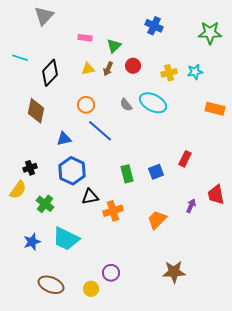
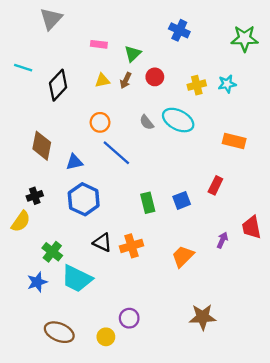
orange rectangle: (215, 109) -> (234, 141), moved
brown diamond: (36, 111) -> (42, 146), moved
black triangle: (90, 197) -> (102, 242), moved, turned 36
green cross: (45, 204) -> (52, 252), moved

